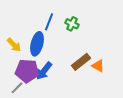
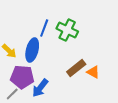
green cross: (72, 24) -> (67, 30), size x1.5
blue arrow: (44, 71) -> (40, 88), moved

